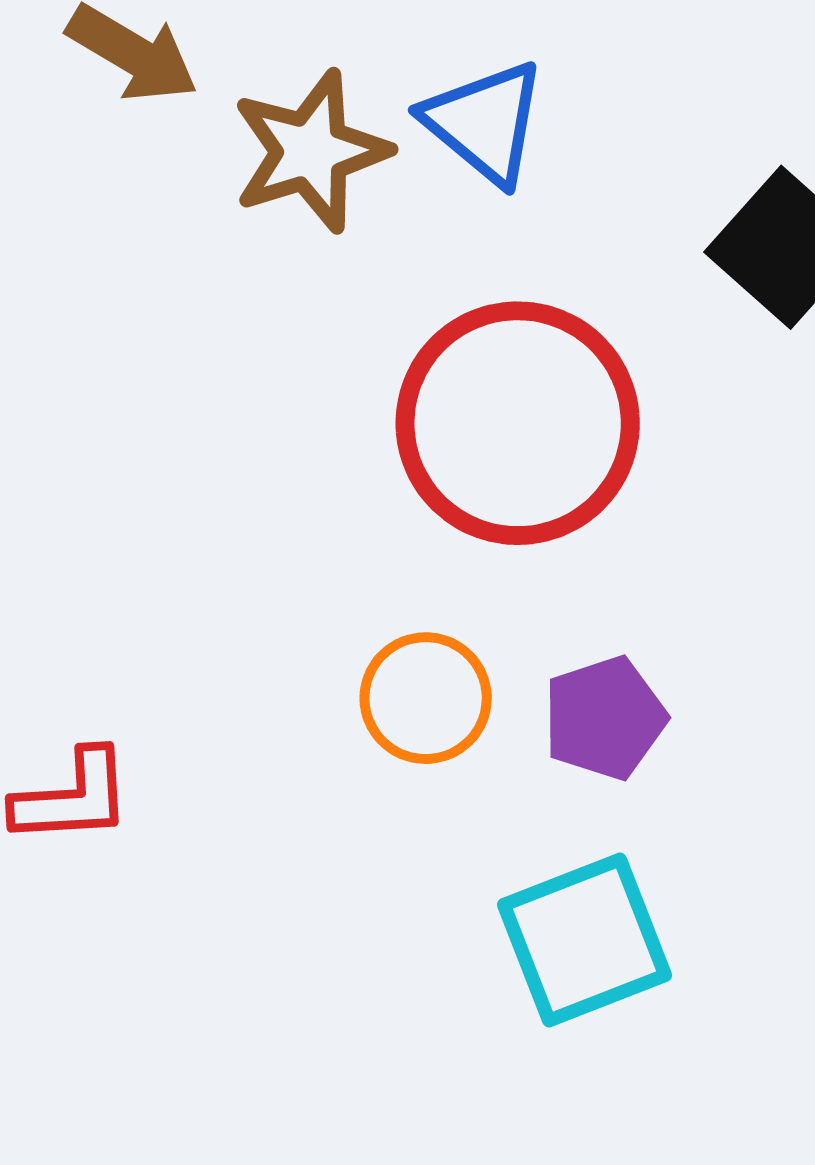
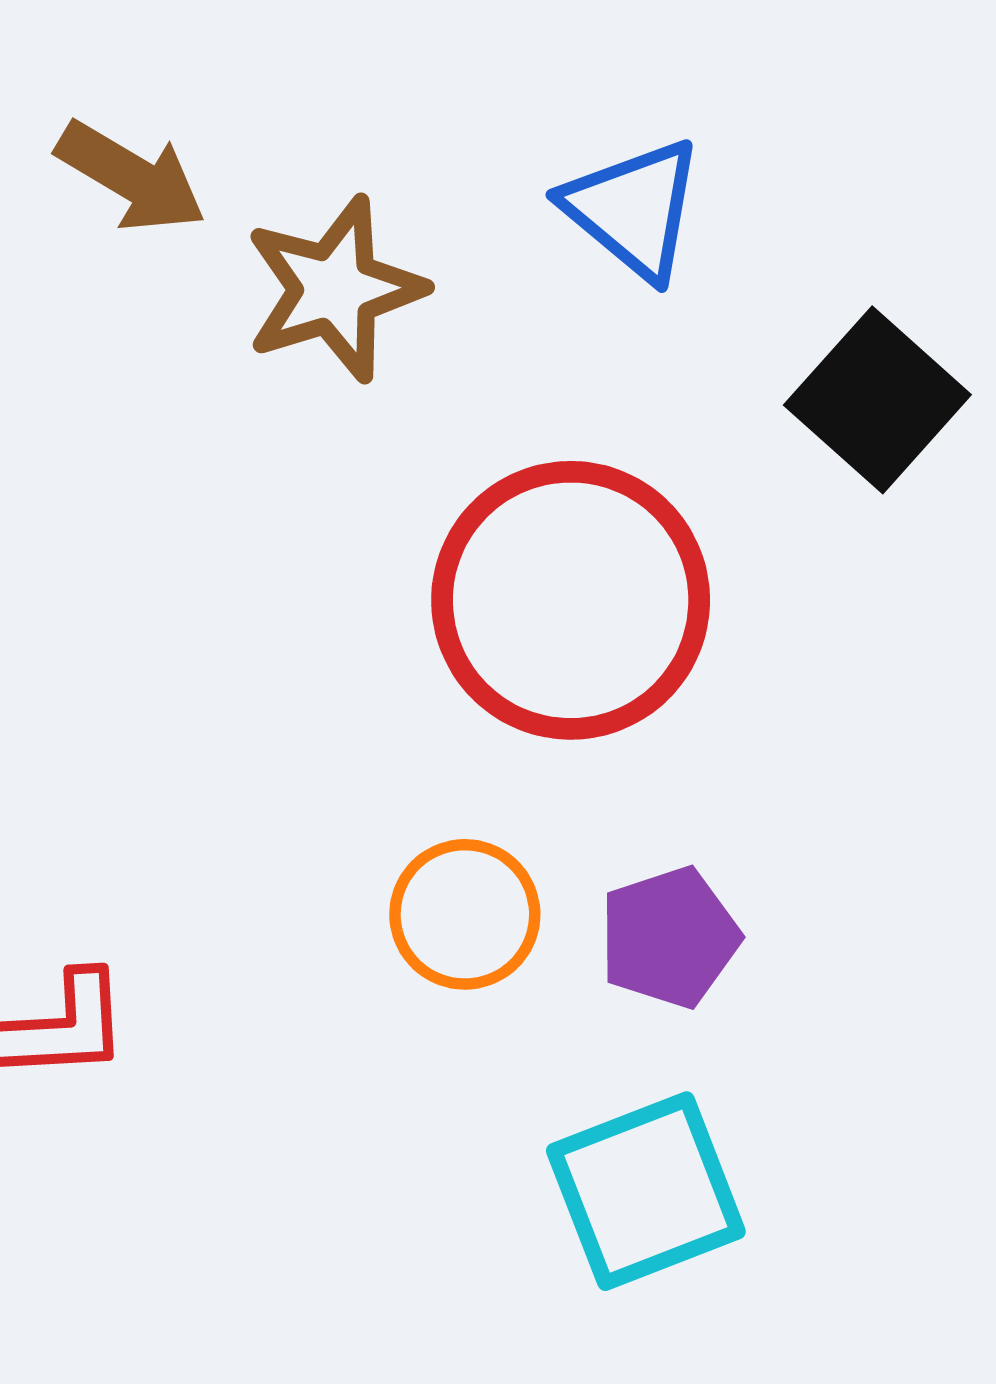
blue triangle: (485, 122) -> (633, 209), moved

